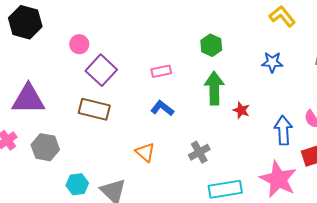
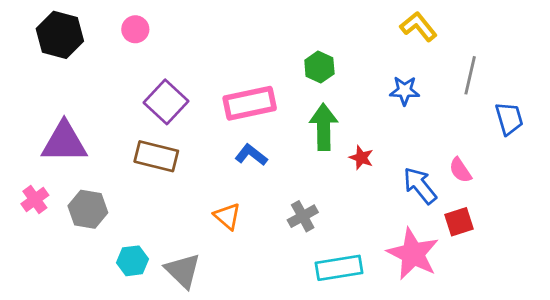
pink circle: (79, 44) -> (135, 29), moved
pink rectangle: (161, 71) -> (250, 103), size x1.8
blue arrow: (283, 130) -> (420, 186), turned -36

